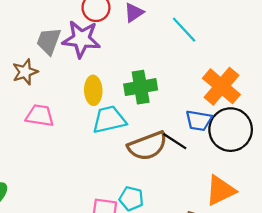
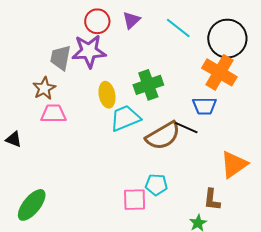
pink trapezoid: (40, 116) -> (53, 114), moved
black circle: (231, 130) -> (227, 39), moved

